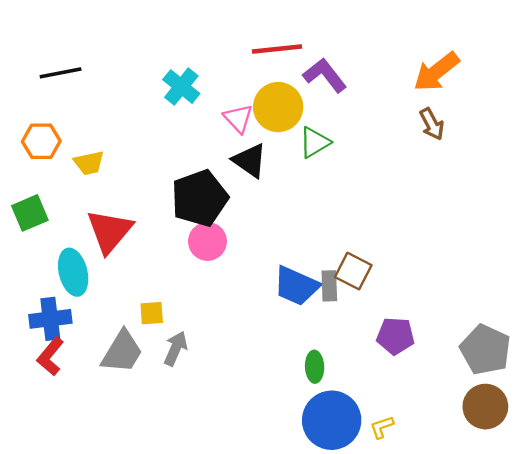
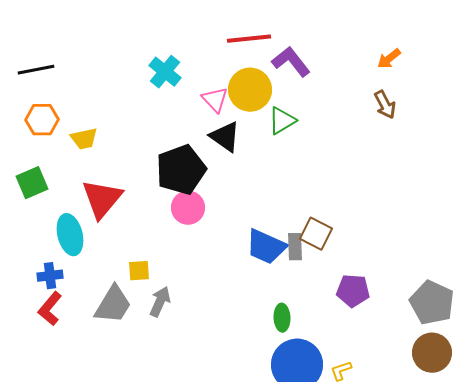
orange arrow: (436, 72) -> (389, 59), size x0.6
black line: (61, 73) -> (36, 70), moved
blue cross: (50, 319) -> (50, 276), size x0.7

